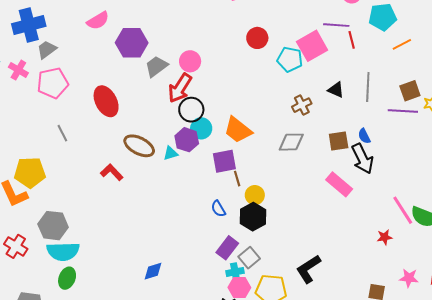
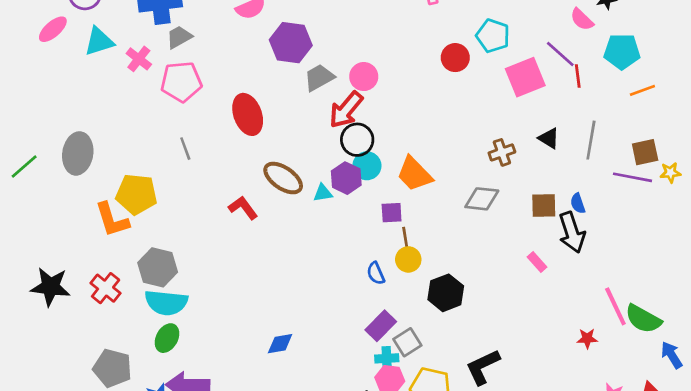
purple line: (336, 25) -> (560, 54), turned 30
cyan pentagon: (290, 59) -> (493, 36), moved
purple square: (224, 161) -> (392, 213), size x0.7
pink rectangle: (339, 184) -> (537, 262), size x0.6
yellow circle: (255, 195) -> (408, 259), moved
black hexagon: (253, 217) -> (446, 293), moved

